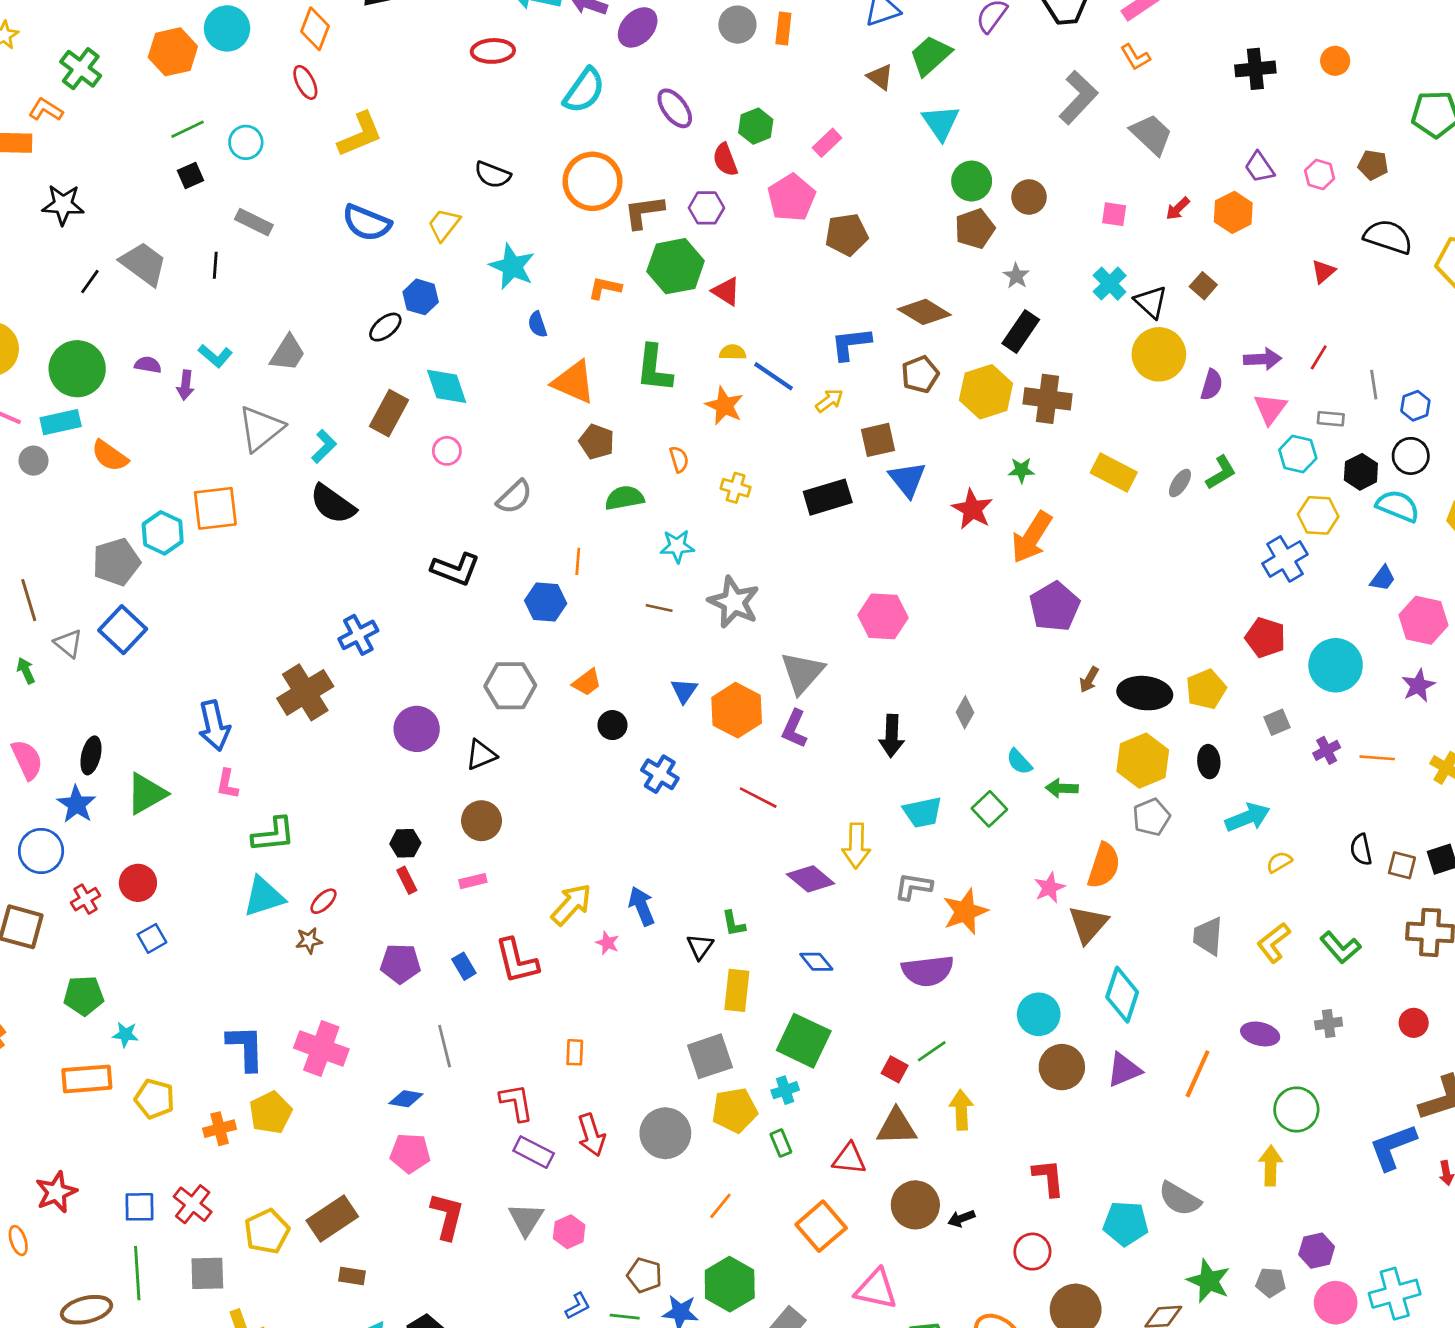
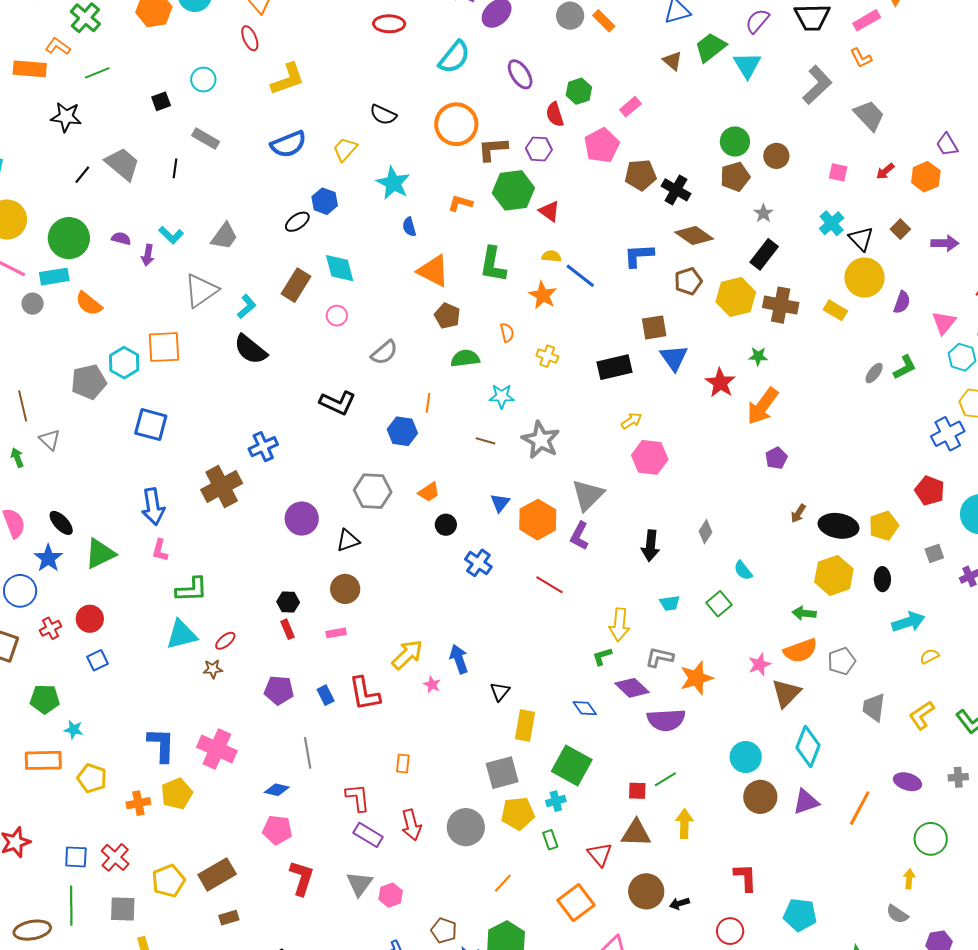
orange rectangle: (783, 28) -> (604, 21), turned -55
black cross: (1255, 69) -> (676, 190), moved, turned 32
cyan triangle: (941, 123) -> (747, 65), moved
green line: (188, 129) -> (97, 73), moved
blue semicircle: (367, 223) -> (288, 144), turned -48
purple arrow: (1263, 359) -> (945, 243), moved
yellow arrow: (829, 401) -> (631, 421), moved
yellow rectangle: (1114, 473) -> (835, 310), moved, size x0.7
purple pentagon: (1055, 607) -> (776, 458), size x0.6
blue square: (123, 630) -> (151, 425), moved, turned -32
black ellipse: (91, 755) -> (61, 523), turned -60
green arrow: (1062, 788) -> (804, 613), moved
cyan trapezoid: (923, 812) -> (670, 603), size x0.7
gray pentagon: (1151, 817) -> (842, 661), moved
orange semicircle: (1104, 866) -> (800, 651), turned 48
purple diamond: (811, 879) -> (632, 688), moved
green L-shape: (734, 924) -> (602, 656), moved, turned 80
red square: (895, 1069) -> (637, 791), turned -30
red triangle: (849, 1159) -> (600, 854), turned 40
yellow arrow: (1271, 1166) -> (909, 879), size x0.7
gray semicircle: (1180, 1199) -> (897, 914), moved, size x0.7
brown rectangle: (352, 1276) -> (229, 918), turned -30

